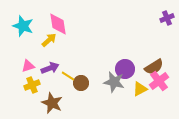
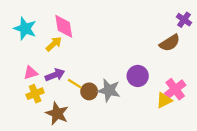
purple cross: (167, 18) -> (184, 20), turned -32
brown semicircle: (154, 67) -> (170, 43), moved
gray star: (114, 82) -> (109, 90), moved
yellow triangle: (140, 89) -> (164, 100), moved

